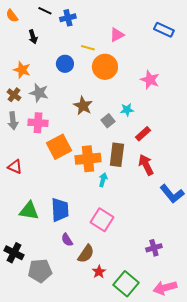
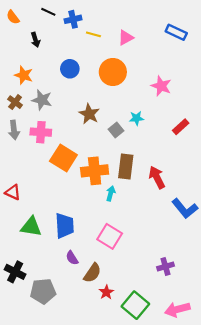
yellow line: (88, 48) -> (93, 34), moved
red rectangle: (143, 134) -> (181, 127), moved
orange square: (59, 147) -> (63, 158), turned -30
red triangle: (15, 167) -> (13, 192), moved

